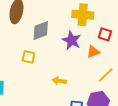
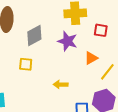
orange triangle: (93, 52) -> (91, 58), moved

